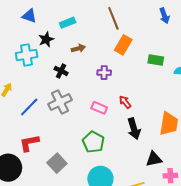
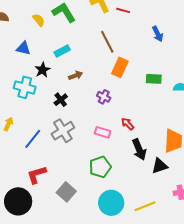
cyan cross: (27, 55) -> (25, 87), turned 30
black cross: (61, 71) -> (61, 100), turned 32
purple cross: (104, 73) -> (104, 97), turned 32
green pentagon: (93, 142) -> (100, 167), turned 30
black triangle: (154, 159) -> (160, 166), moved

